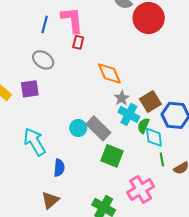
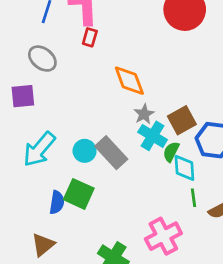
cyan arrow: (35, 142) -> (39, 149), moved, turned -112
green square: (112, 156) -> (79, 194), moved

